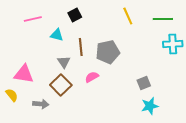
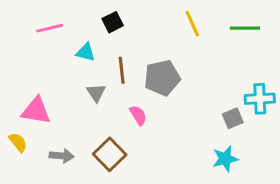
cyan cross: (173, 44) -> (260, 99), moved
pink semicircle: (92, 77) -> (138, 115), turned 88
gray square: (144, 83) -> (233, 118), moved
brown square: (61, 85) -> (110, 154), moved

